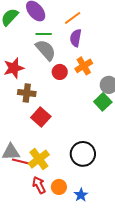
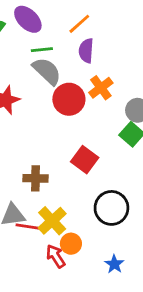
red circle: (60, 72) -> (69, 99), size x1.5
brown cross: (27, 93) -> (35, 178), moved
red square: (41, 117) -> (85, 160), moved
orange circle: (59, 187) -> (71, 244), moved

